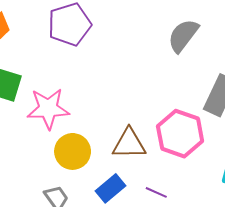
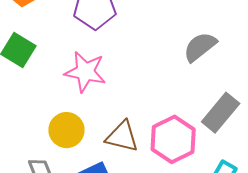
pink star: (48, 109) -> (85, 72), moved

